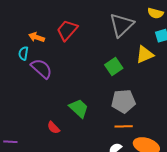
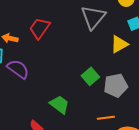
green square: (114, 67) -> (90, 76), moved
gray pentagon: (123, 101) -> (116, 85), moved

